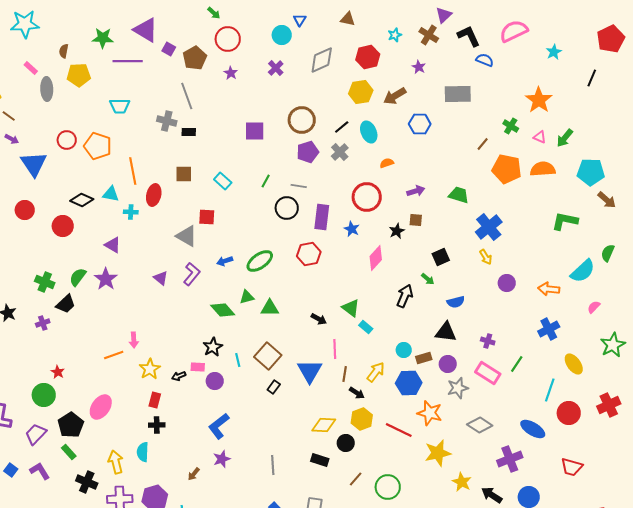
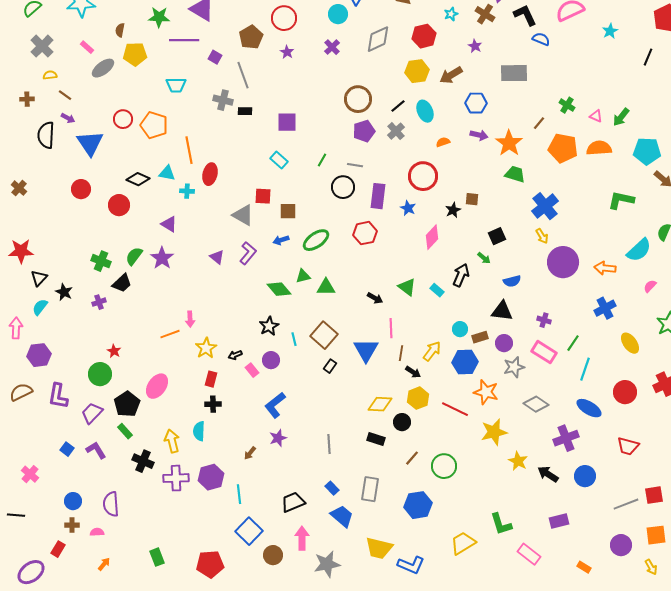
purple square: (169, 49) -> (215, 57), moved
gray ellipse: (47, 89) -> (103, 68), turned 55
orange star: (539, 100) -> (509, 143), moved
purple square: (255, 131) -> (287, 122), moved
brown square: (184, 174) -> (288, 211), moved
purple arrow: (416, 191) -> (479, 135), moved, turned 30
purple circle: (507, 283) -> (563, 262), size x1.8
cyan rectangle: (366, 327) -> (437, 290), moved
pink rectangle: (198, 367) -> (252, 370), moved, turned 48
cyan line: (550, 390) -> (585, 369), moved

